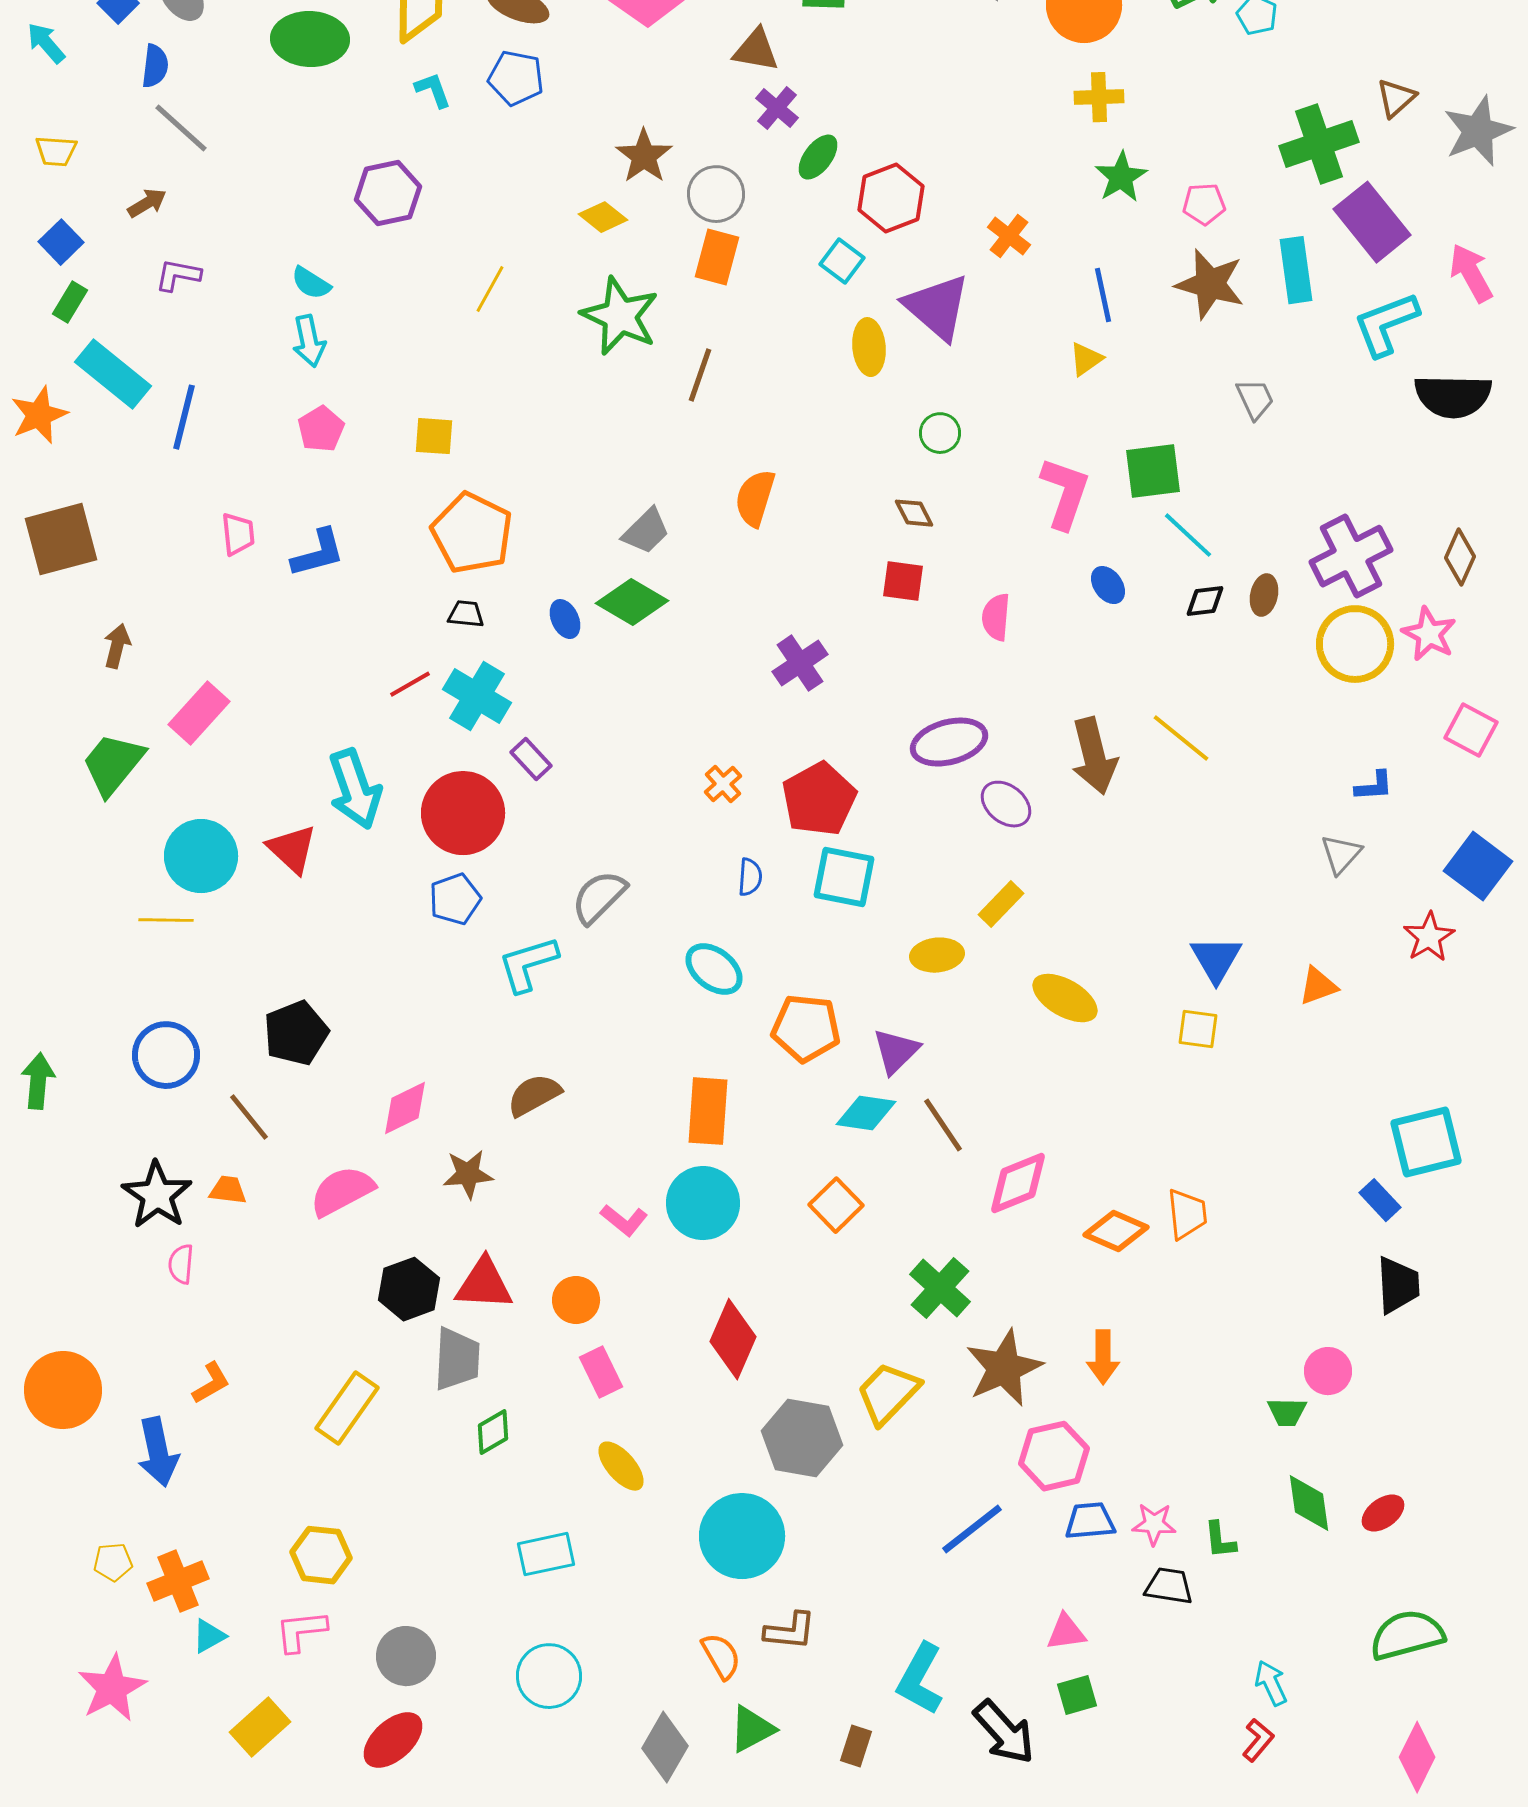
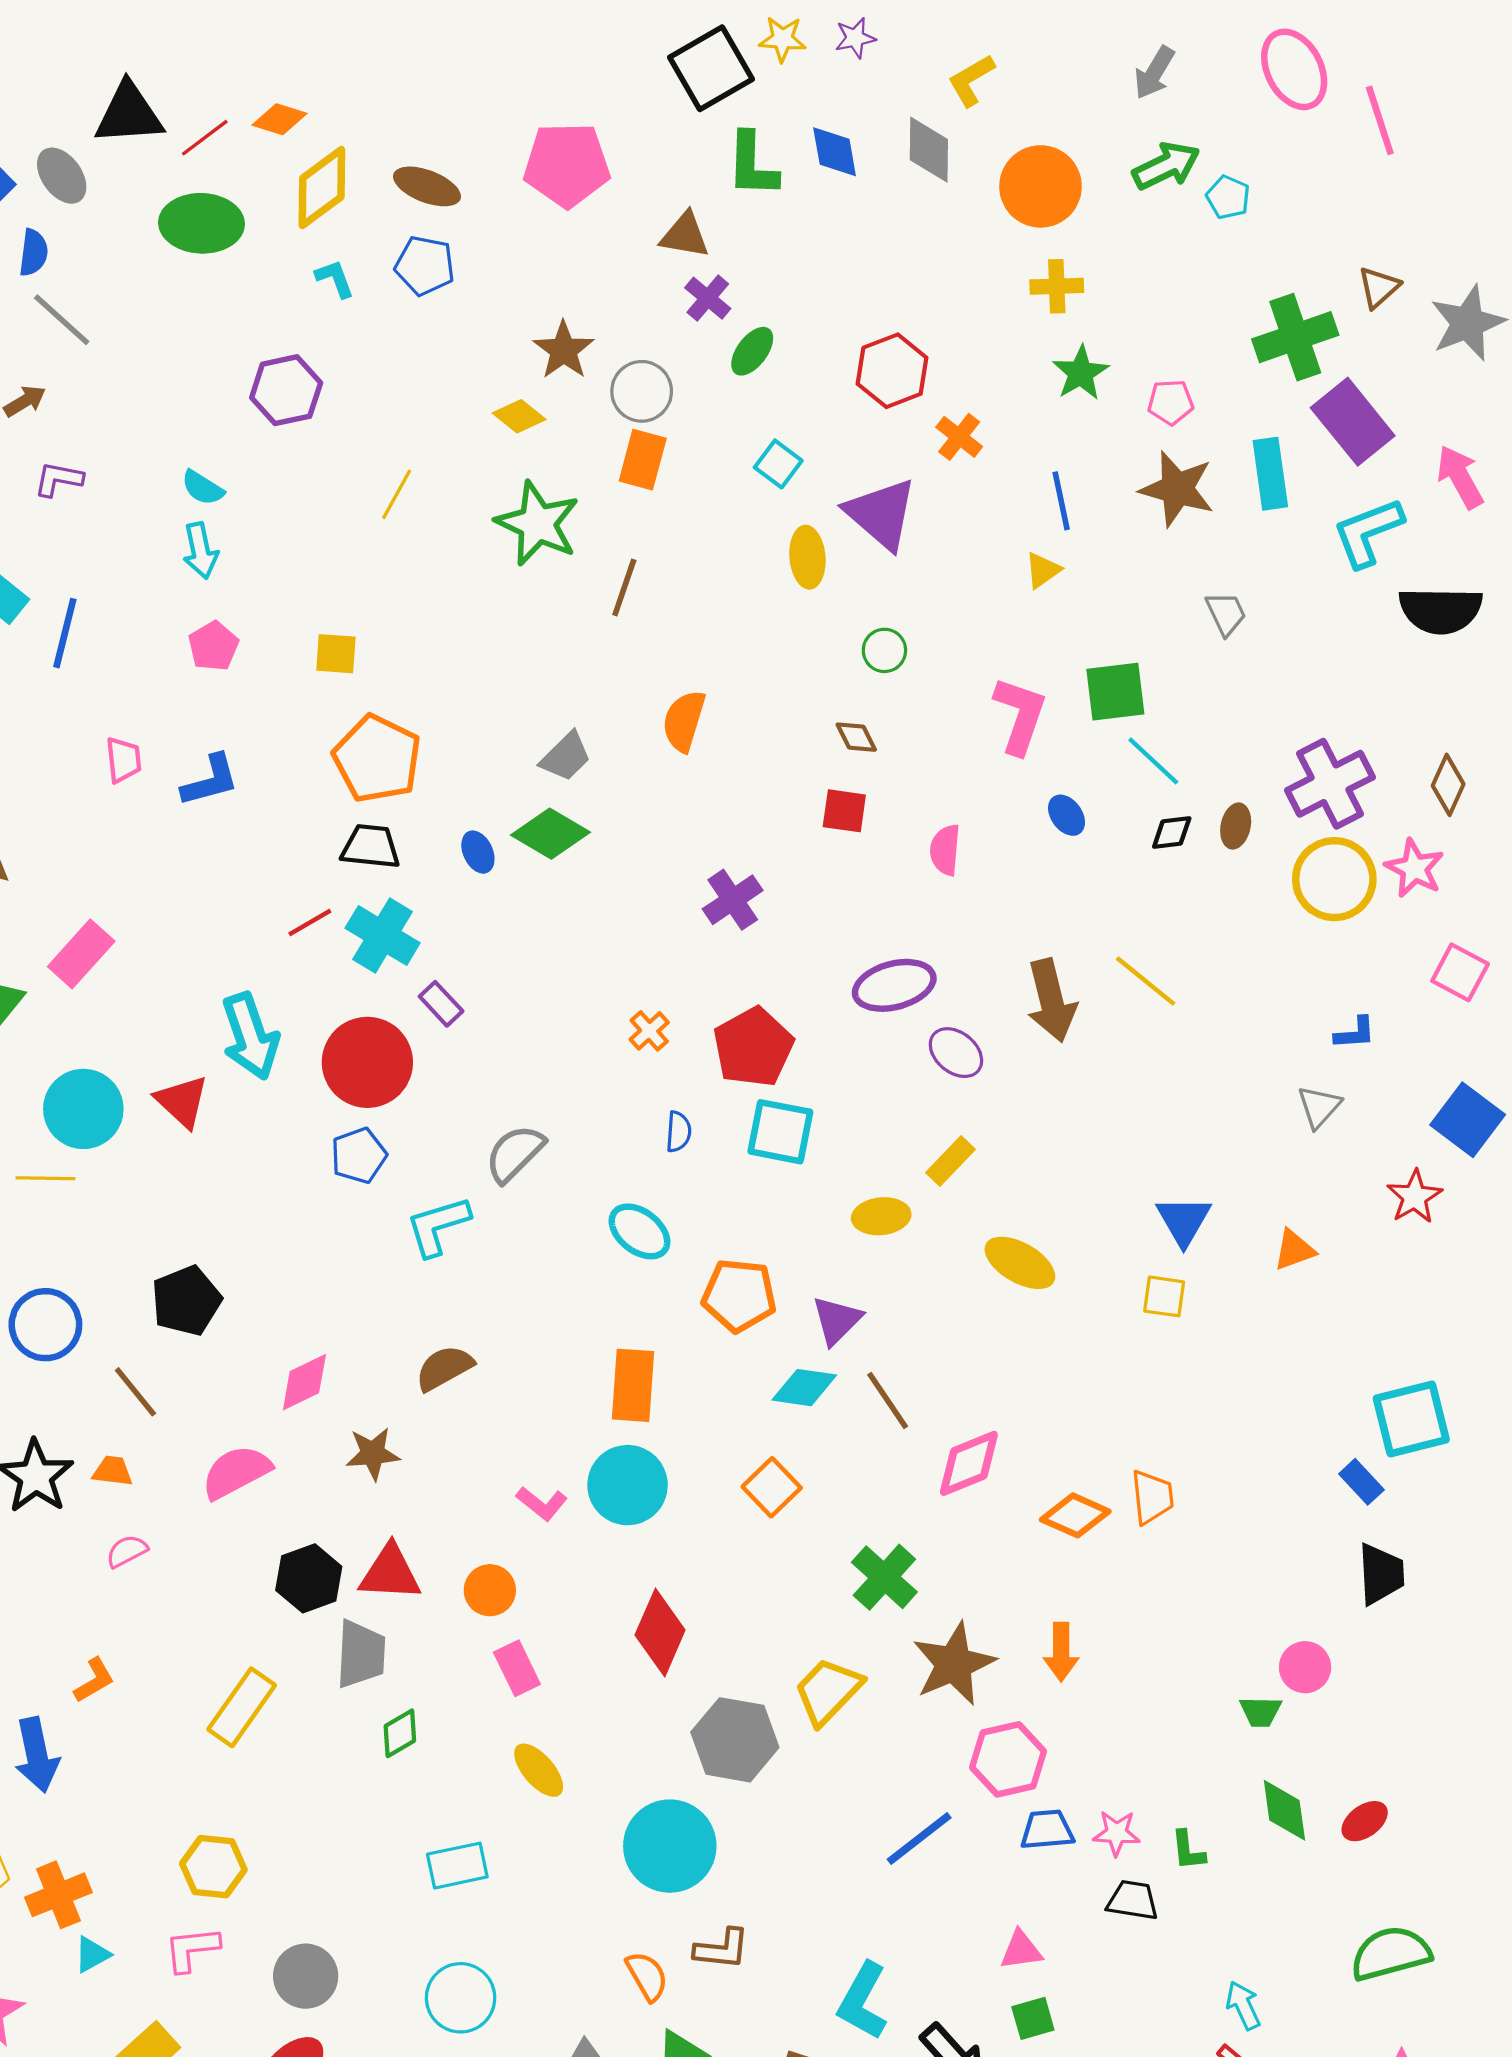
red hexagon: (891, 198) -> (892, 371), moved
black trapezoid: (466, 614) -> (371, 847), size x1.5
pink semicircle: (181, 1264) -> (127, 1551), moved, turned 57

